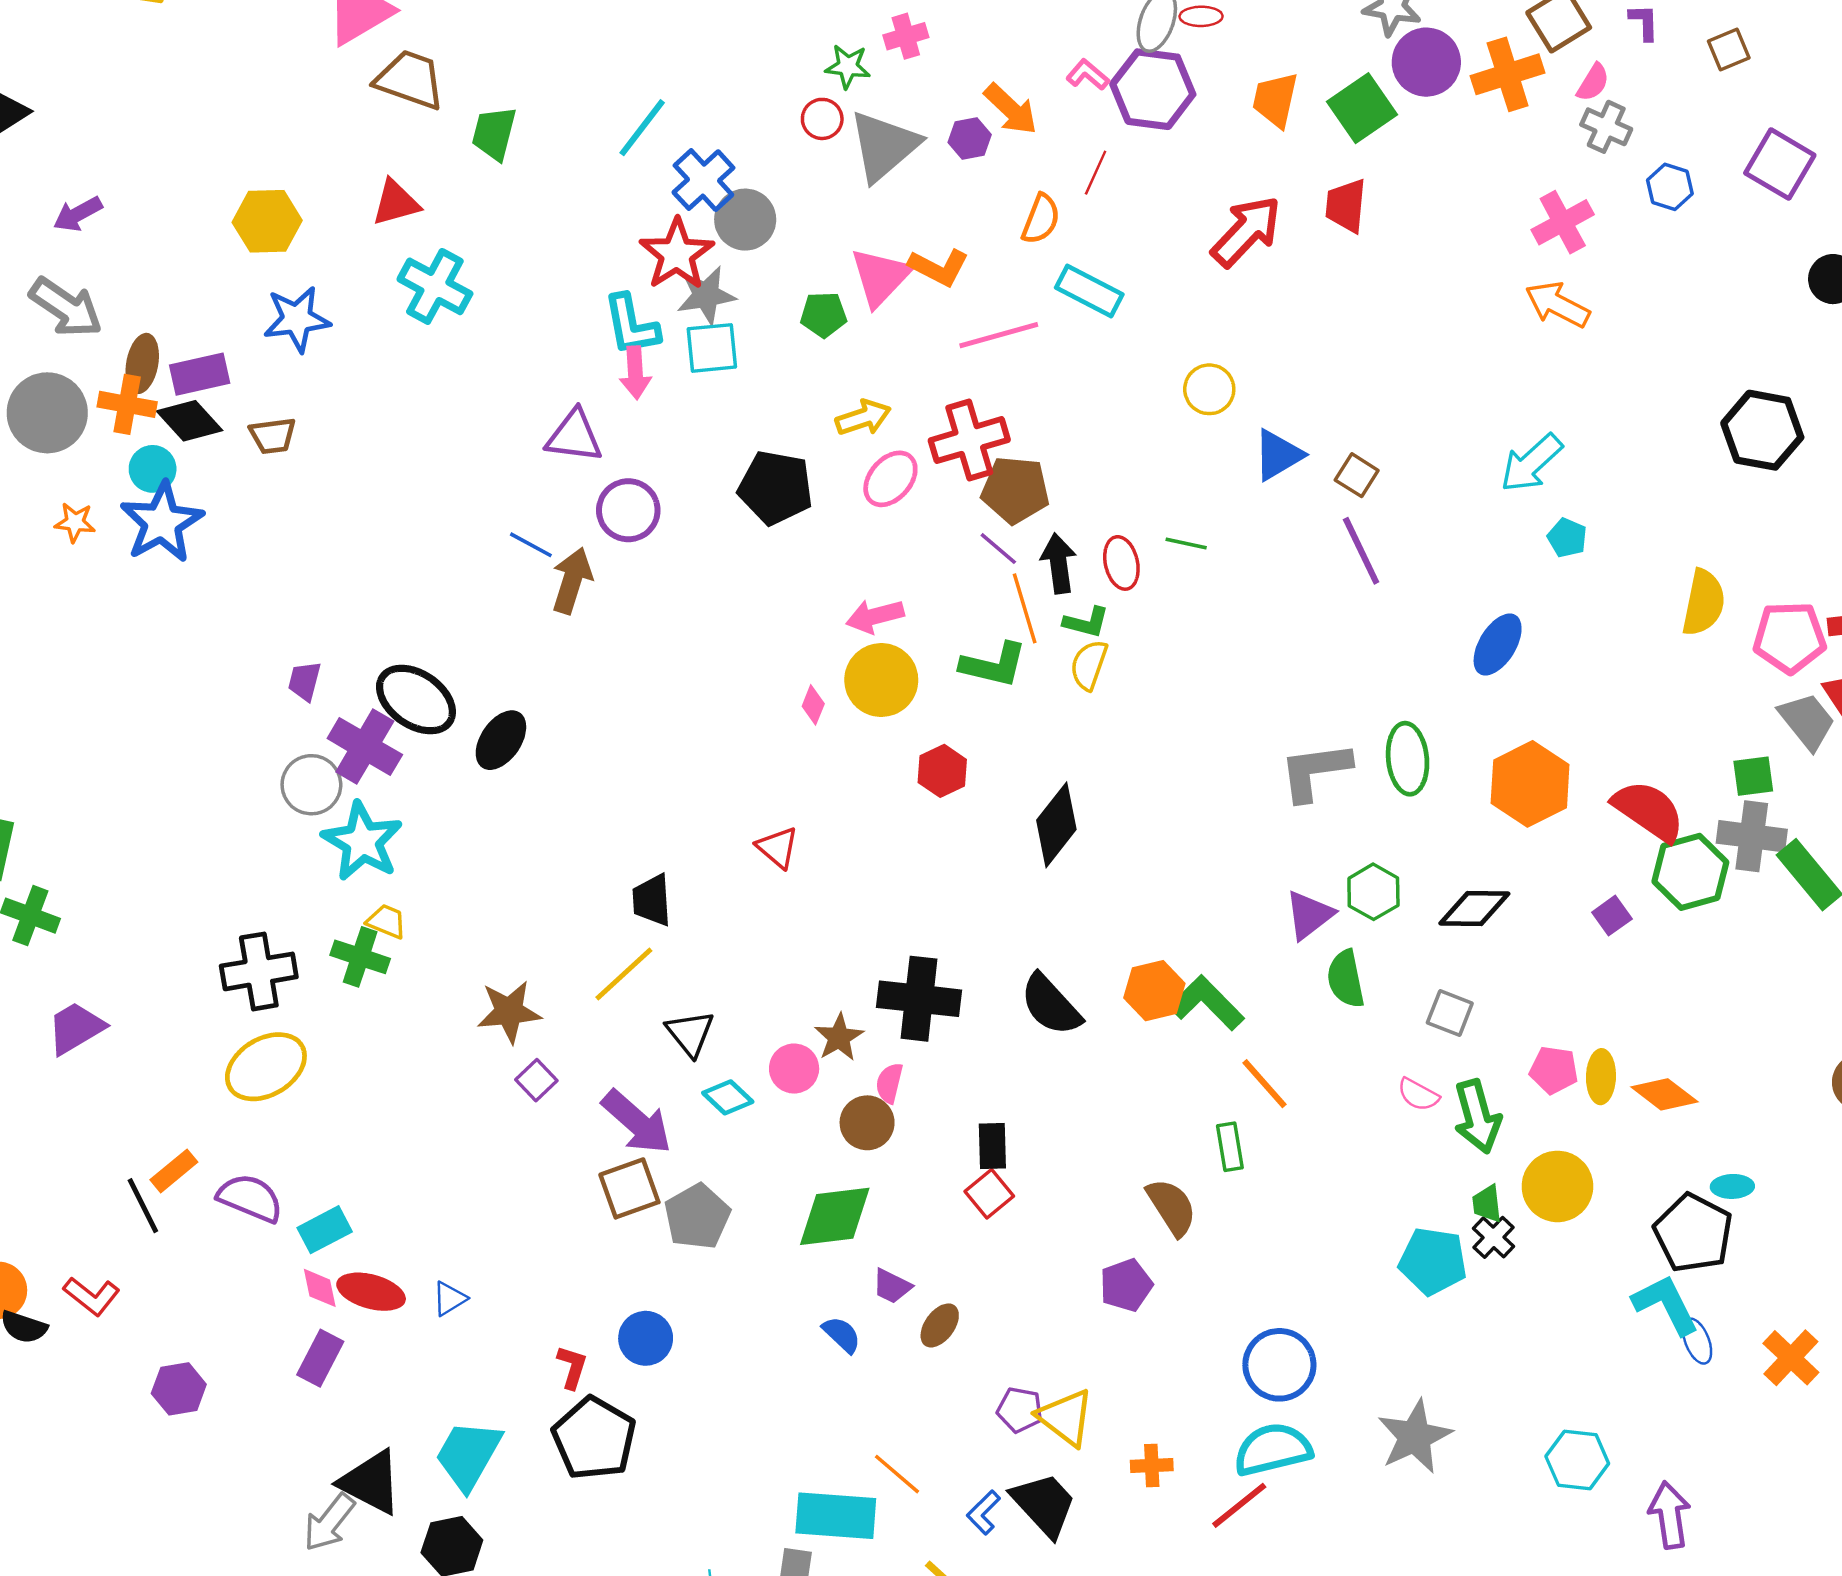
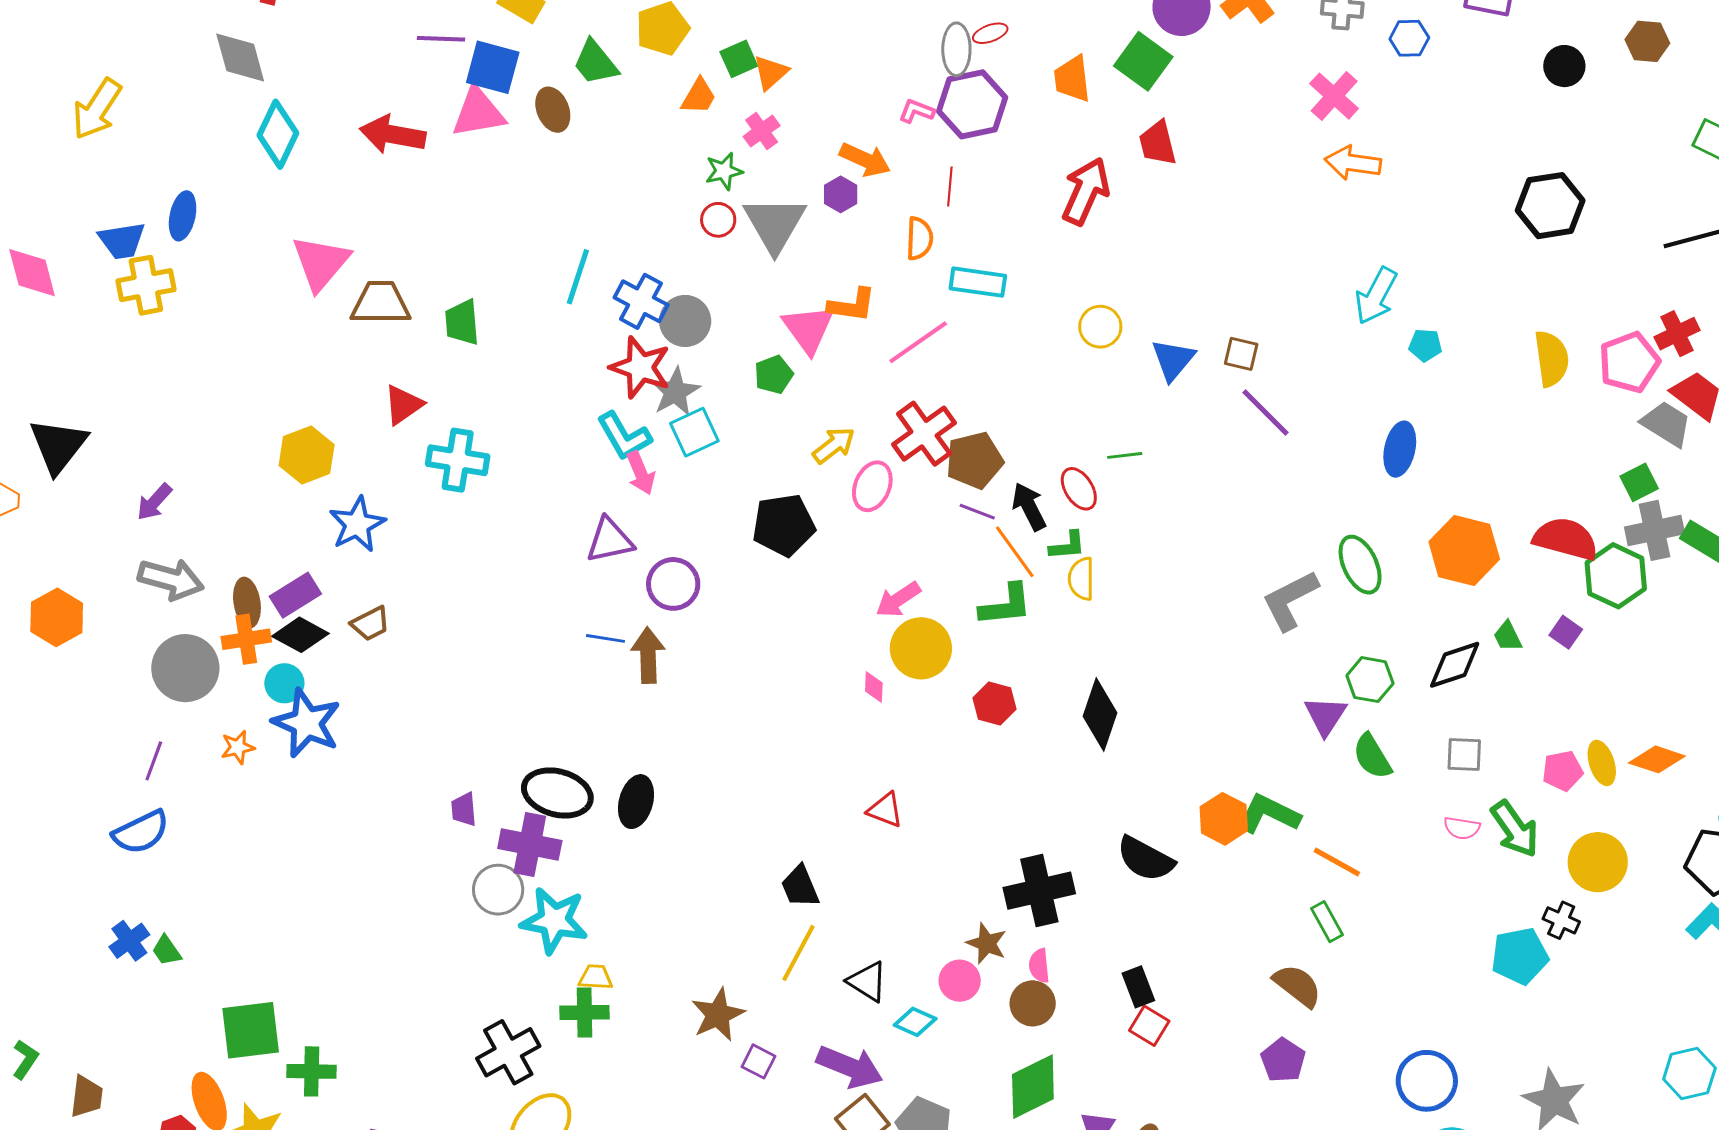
green trapezoid: (1487, 1204) -> (1508, 636), moved

